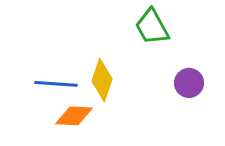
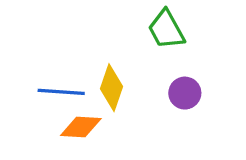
purple circle: (189, 83) -> (185, 93), moved

